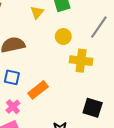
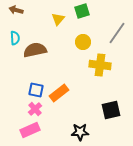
blue square: (12, 77) -> (36, 90), moved
black square: (93, 108) -> (111, 110), turned -30

